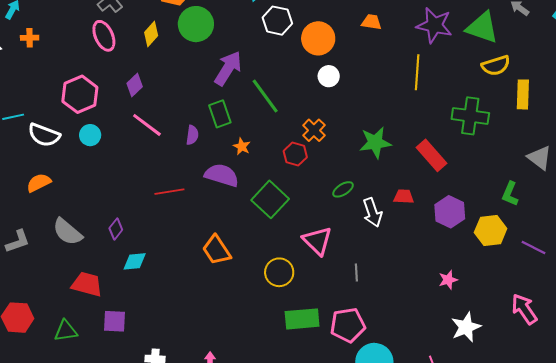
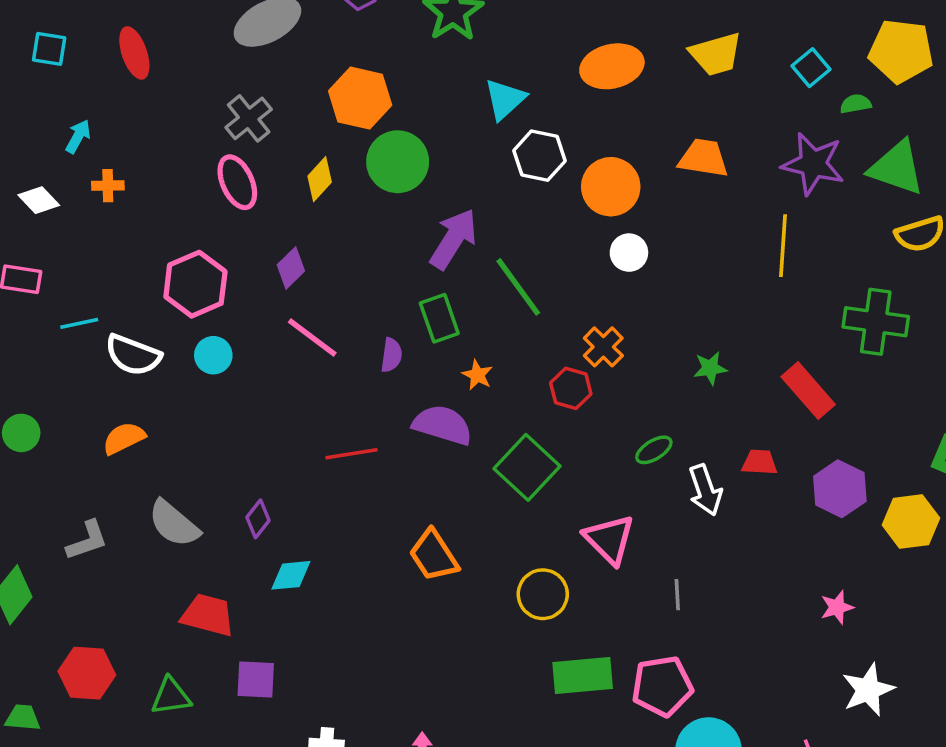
orange trapezoid: (371, 22) -> (703, 158), size x1.4
green star: (375, 143) -> (710, 368), size x0.6

